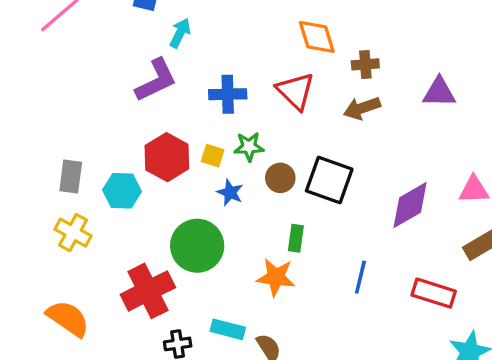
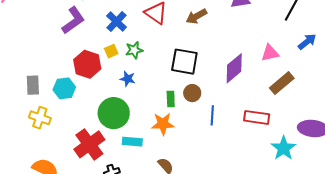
blue cross: (228, 94) -> (117, 21), turned -35
yellow square: (213, 156) -> (111, 51), moved, turned -32
brown circle: (280, 178) -> (192, 93), moved
cyan rectangle: (228, 329) -> (132, 142), moved

